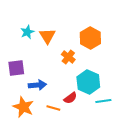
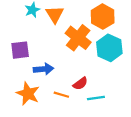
orange cross: (68, 57) -> (78, 38), size x1.6
cyan hexagon: (88, 82) -> (109, 48), moved
cyan line: (103, 101) -> (96, 98), moved

